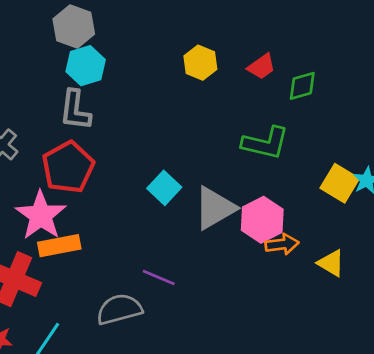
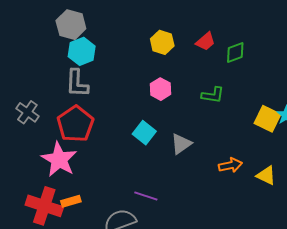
green L-shape: (265, 143) -> (213, 95), size x0.7
gray triangle: (215, 208) -> (181, 144), size x0.7
pink hexagon: (262, 220) -> (160, 89), moved, size x0.7
orange rectangle: (59, 246) -> (71, 201), moved, size x0.7

